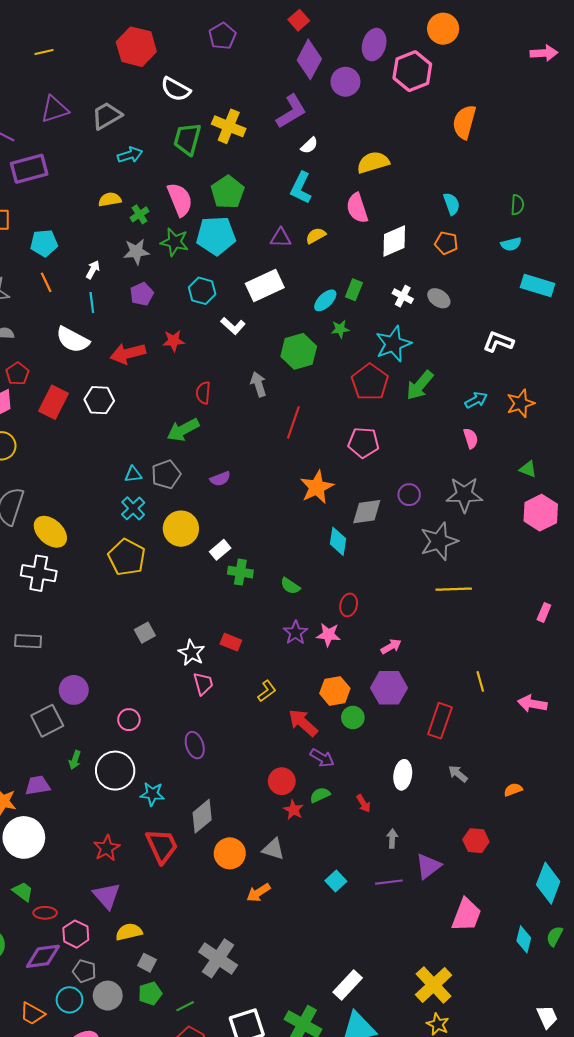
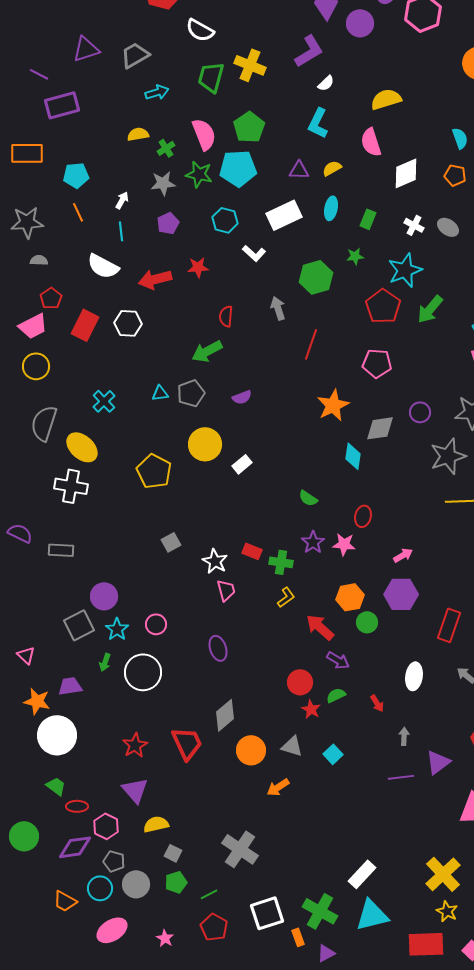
cyan ellipse: (325, 300) -> (331, 208), moved, turned -35
cyan cross: (133, 508) -> (104, 401), moved
green cross: (240, 572) -> (281, 562), moved
cyan star: (152, 794) -> (117, 629), moved, turned 30
cyan square: (336, 881) -> (333, 754), moved

